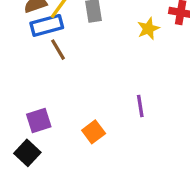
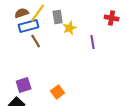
yellow star: (148, 29) -> (70, 28), moved
purple line: (140, 106) -> (93, 42), moved

